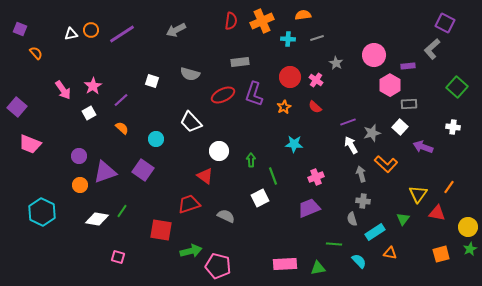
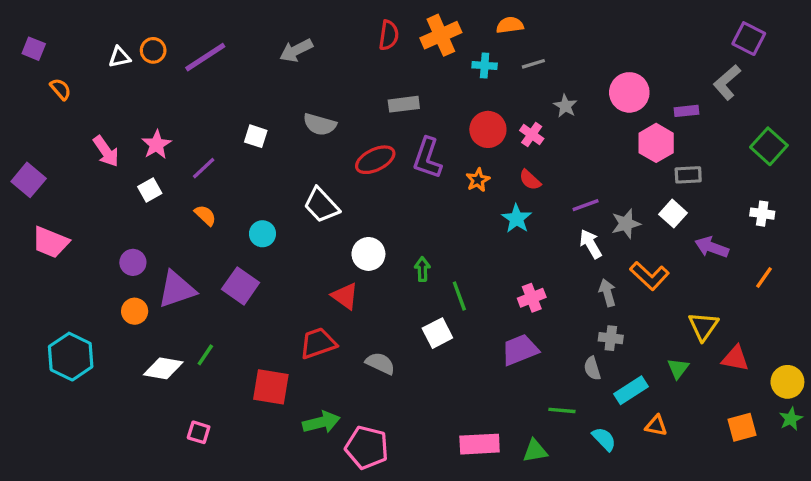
cyan star: (294, 144) -> (517, 219), moved, turned 30
orange line: (449, 187) -> (764, 278), moved

